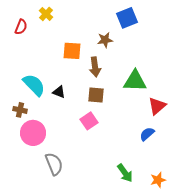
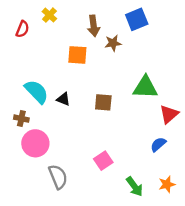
brown arrow: (95, 67) -> (94, 26), moved
pink square: (89, 121) -> (103, 161), moved
orange star: (158, 180) -> (167, 184), moved

